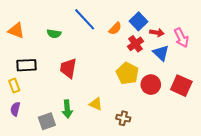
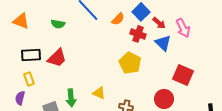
red arrow: (157, 33) -> (159, 23), turned 32
red cross: (135, 44) -> (138, 34), turned -35
red trapezoid: (68, 68) -> (57, 58), moved, turned -145
red circle: (151, 85) -> (164, 99), moved
yellow rectangle: (14, 86) -> (29, 79), moved

